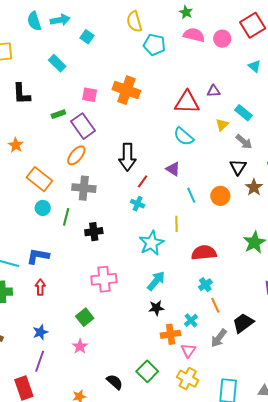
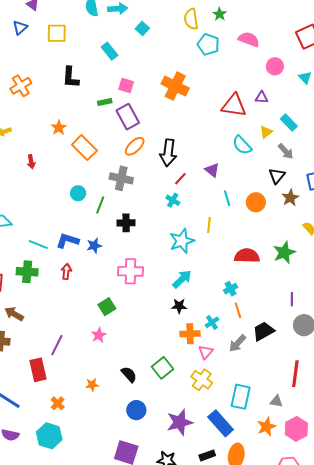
green star: (186, 12) -> (220, 14), moved
pink circle: (222, 39) -> (275, 66), moved
pink square: (90, 95) -> (126, 85), moved
cyan semicircle: (184, 136) -> (242, 145), moved
orange ellipse: (76, 155) -> (135, 146), moved
orange rectangle: (39, 179) -> (84, 148), moved
red semicircle: (204, 253) -> (247, 256), moved
blue star: (40, 332) -> (94, 246), moved

